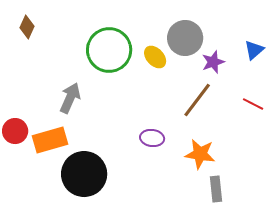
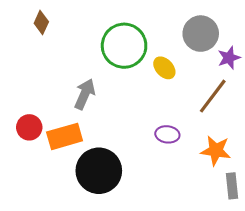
yellow ellipse: (155, 57) -> (164, 68), moved

